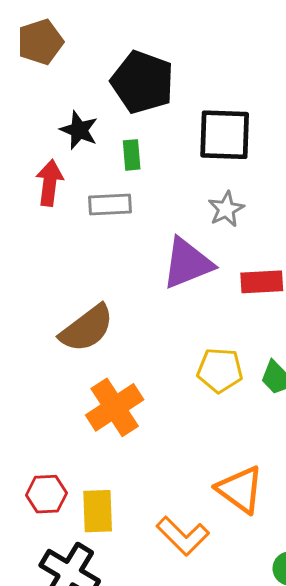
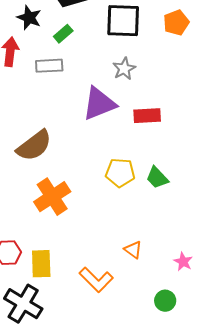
green rectangle: (132, 155) -> (63, 34), turned 54
orange triangle: (240, 489) -> (133, 250), size x0.6

